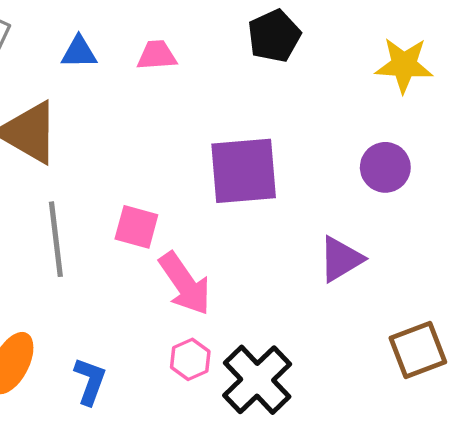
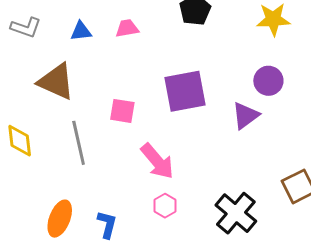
pink square: (136, 227) -> (122, 111), moved
purple triangle: (341, 259) -> (245, 116), moved
black cross: (257, 380) -> (236, 213), moved

